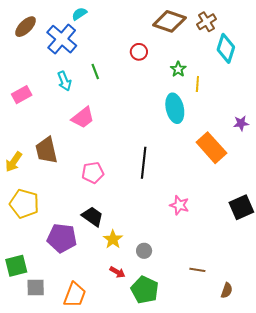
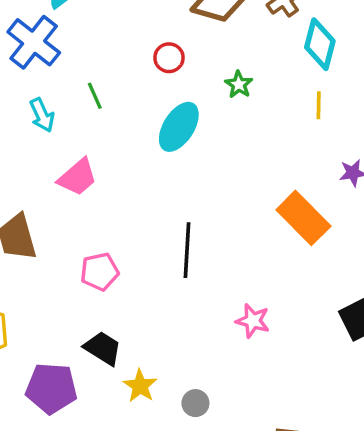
yellow line: (197, 84) -> (319, 105), moved
cyan ellipse: (175, 108) -> (179, 127), moved, turned 48

